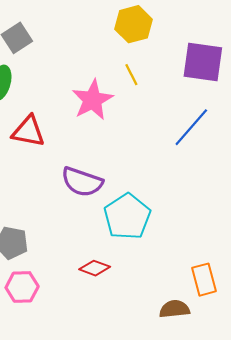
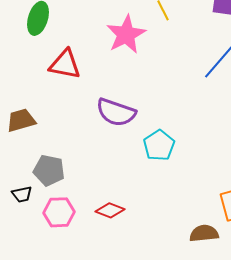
cyan pentagon: (127, 217) -> (159, 145), size x0.7
red diamond: (95, 268) -> (110, 210), moved

